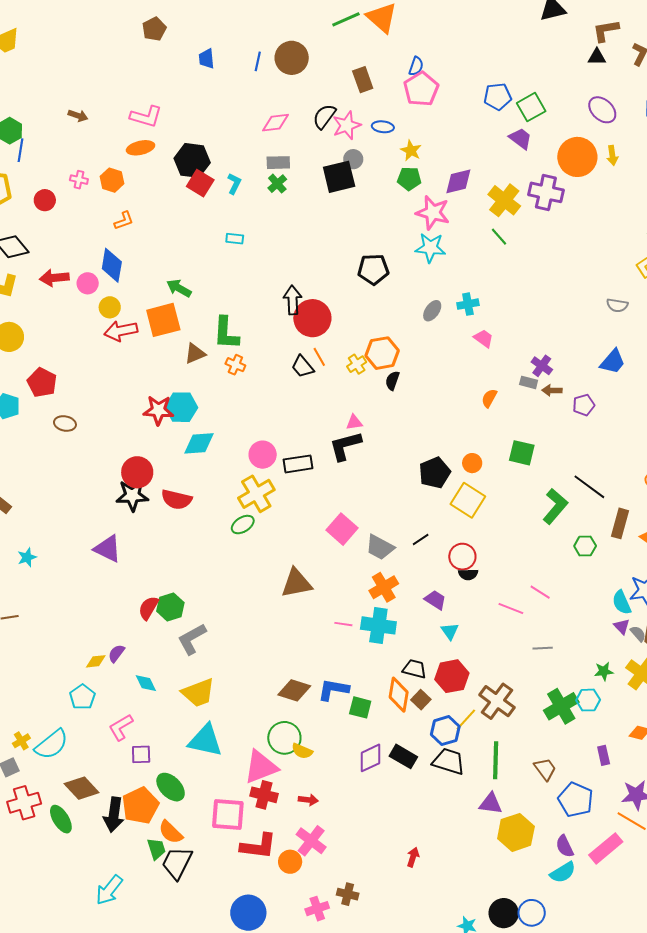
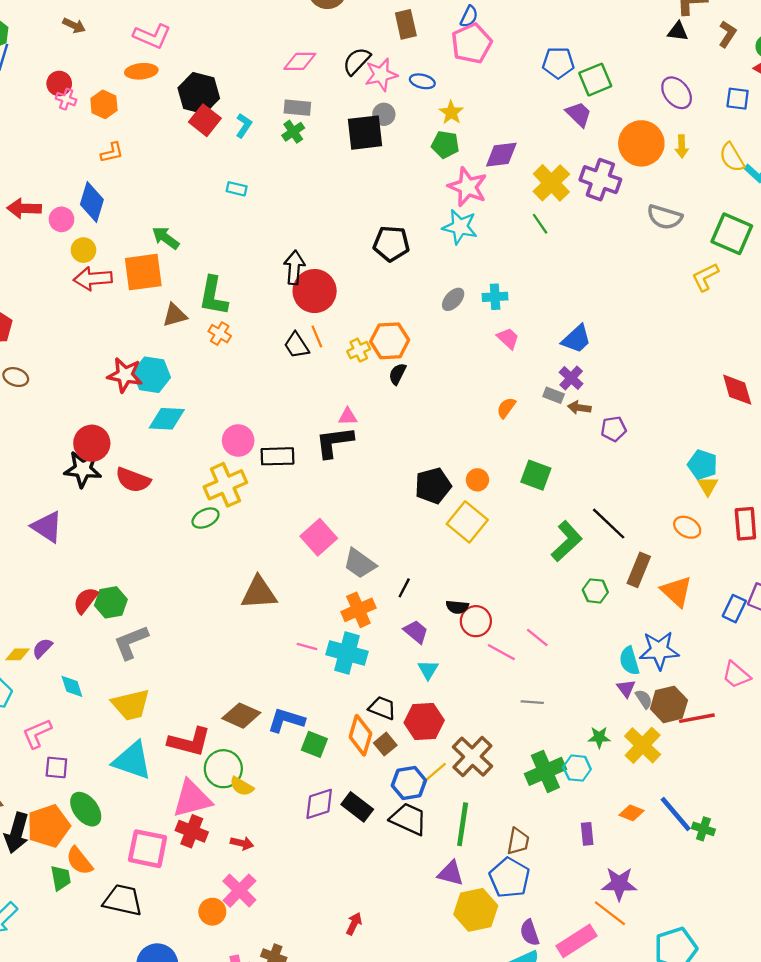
red circle: (45, 200) -> (59, 84), moved
gray semicircle: (617, 305) -> (665, 217), moved, size x1.4
blue trapezoid: (613, 362) -> (576, 339), moved
black line: (421, 539) -> (404, 588), moved, turned -36
red circle: (462, 557) -> (476, 621), moved
brown trapezoid: (545, 769) -> (518, 841), turned 40
blue pentagon: (576, 800) -> (509, 878), moved
red L-shape: (258, 846) -> (189, 742), moved
black trapezoid: (177, 863) -> (123, 900), moved, turned 69

